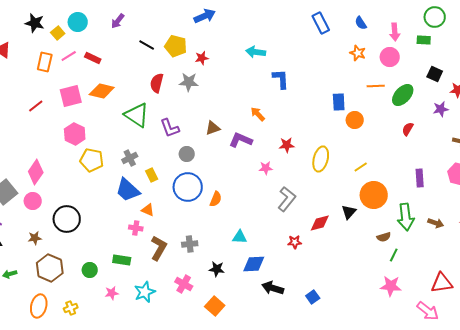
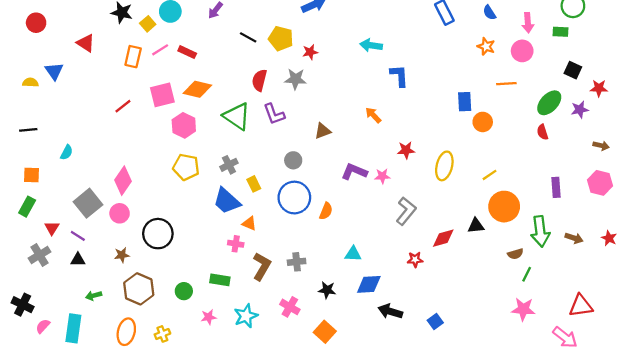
green ellipse: (403, 95) -> (549, 103), moved
purple L-shape: (170, 128) -> (274, 114), moved
red semicircle: (408, 129) -> (542, 132), turned -48
pink hexagon: (75, 134) -> (184, 125), moved
purple L-shape: (241, 140) -> (354, 172), moved
black triangle: (349, 212) -> (476, 226), turned 42

